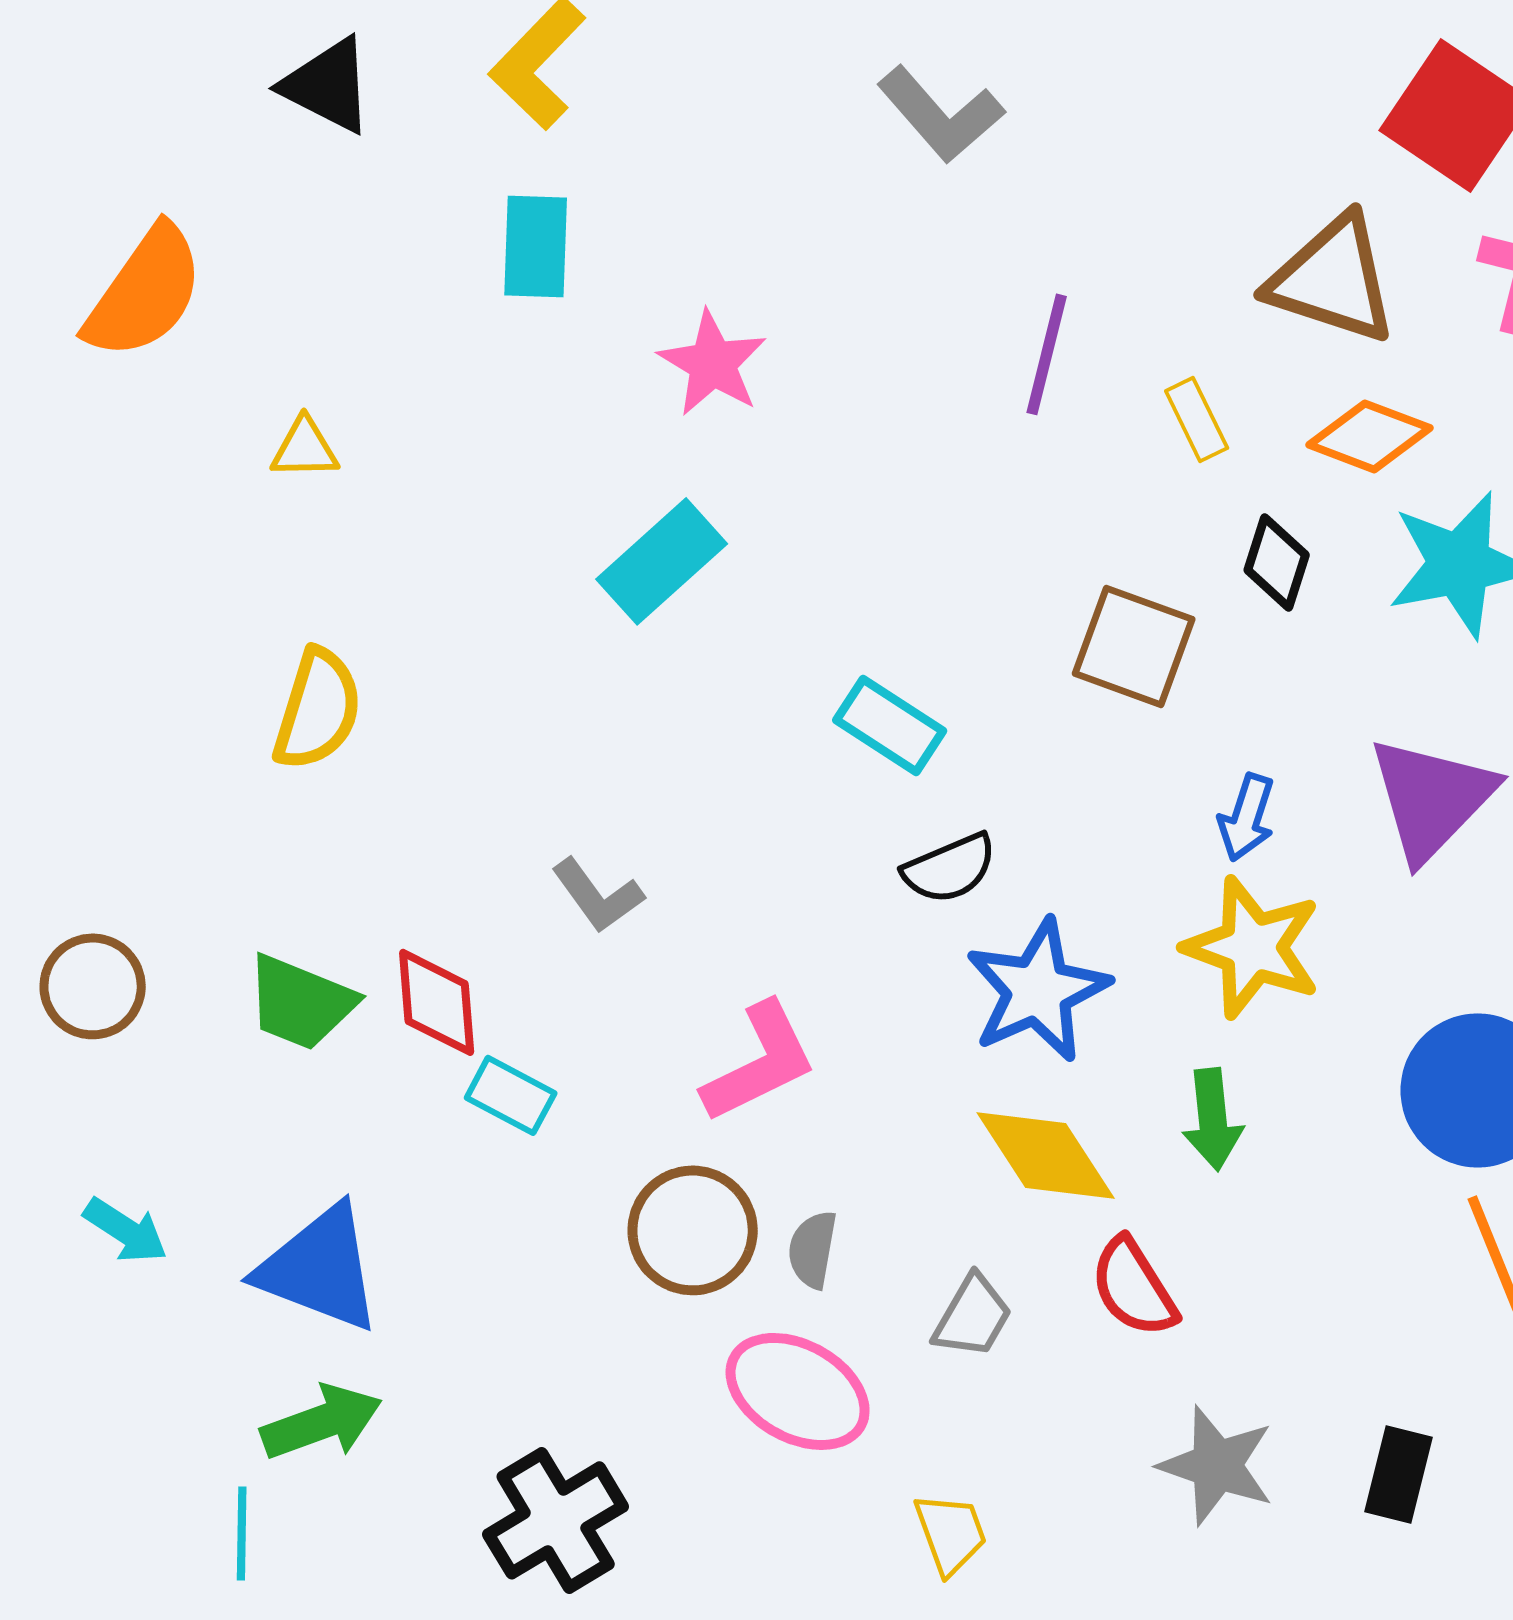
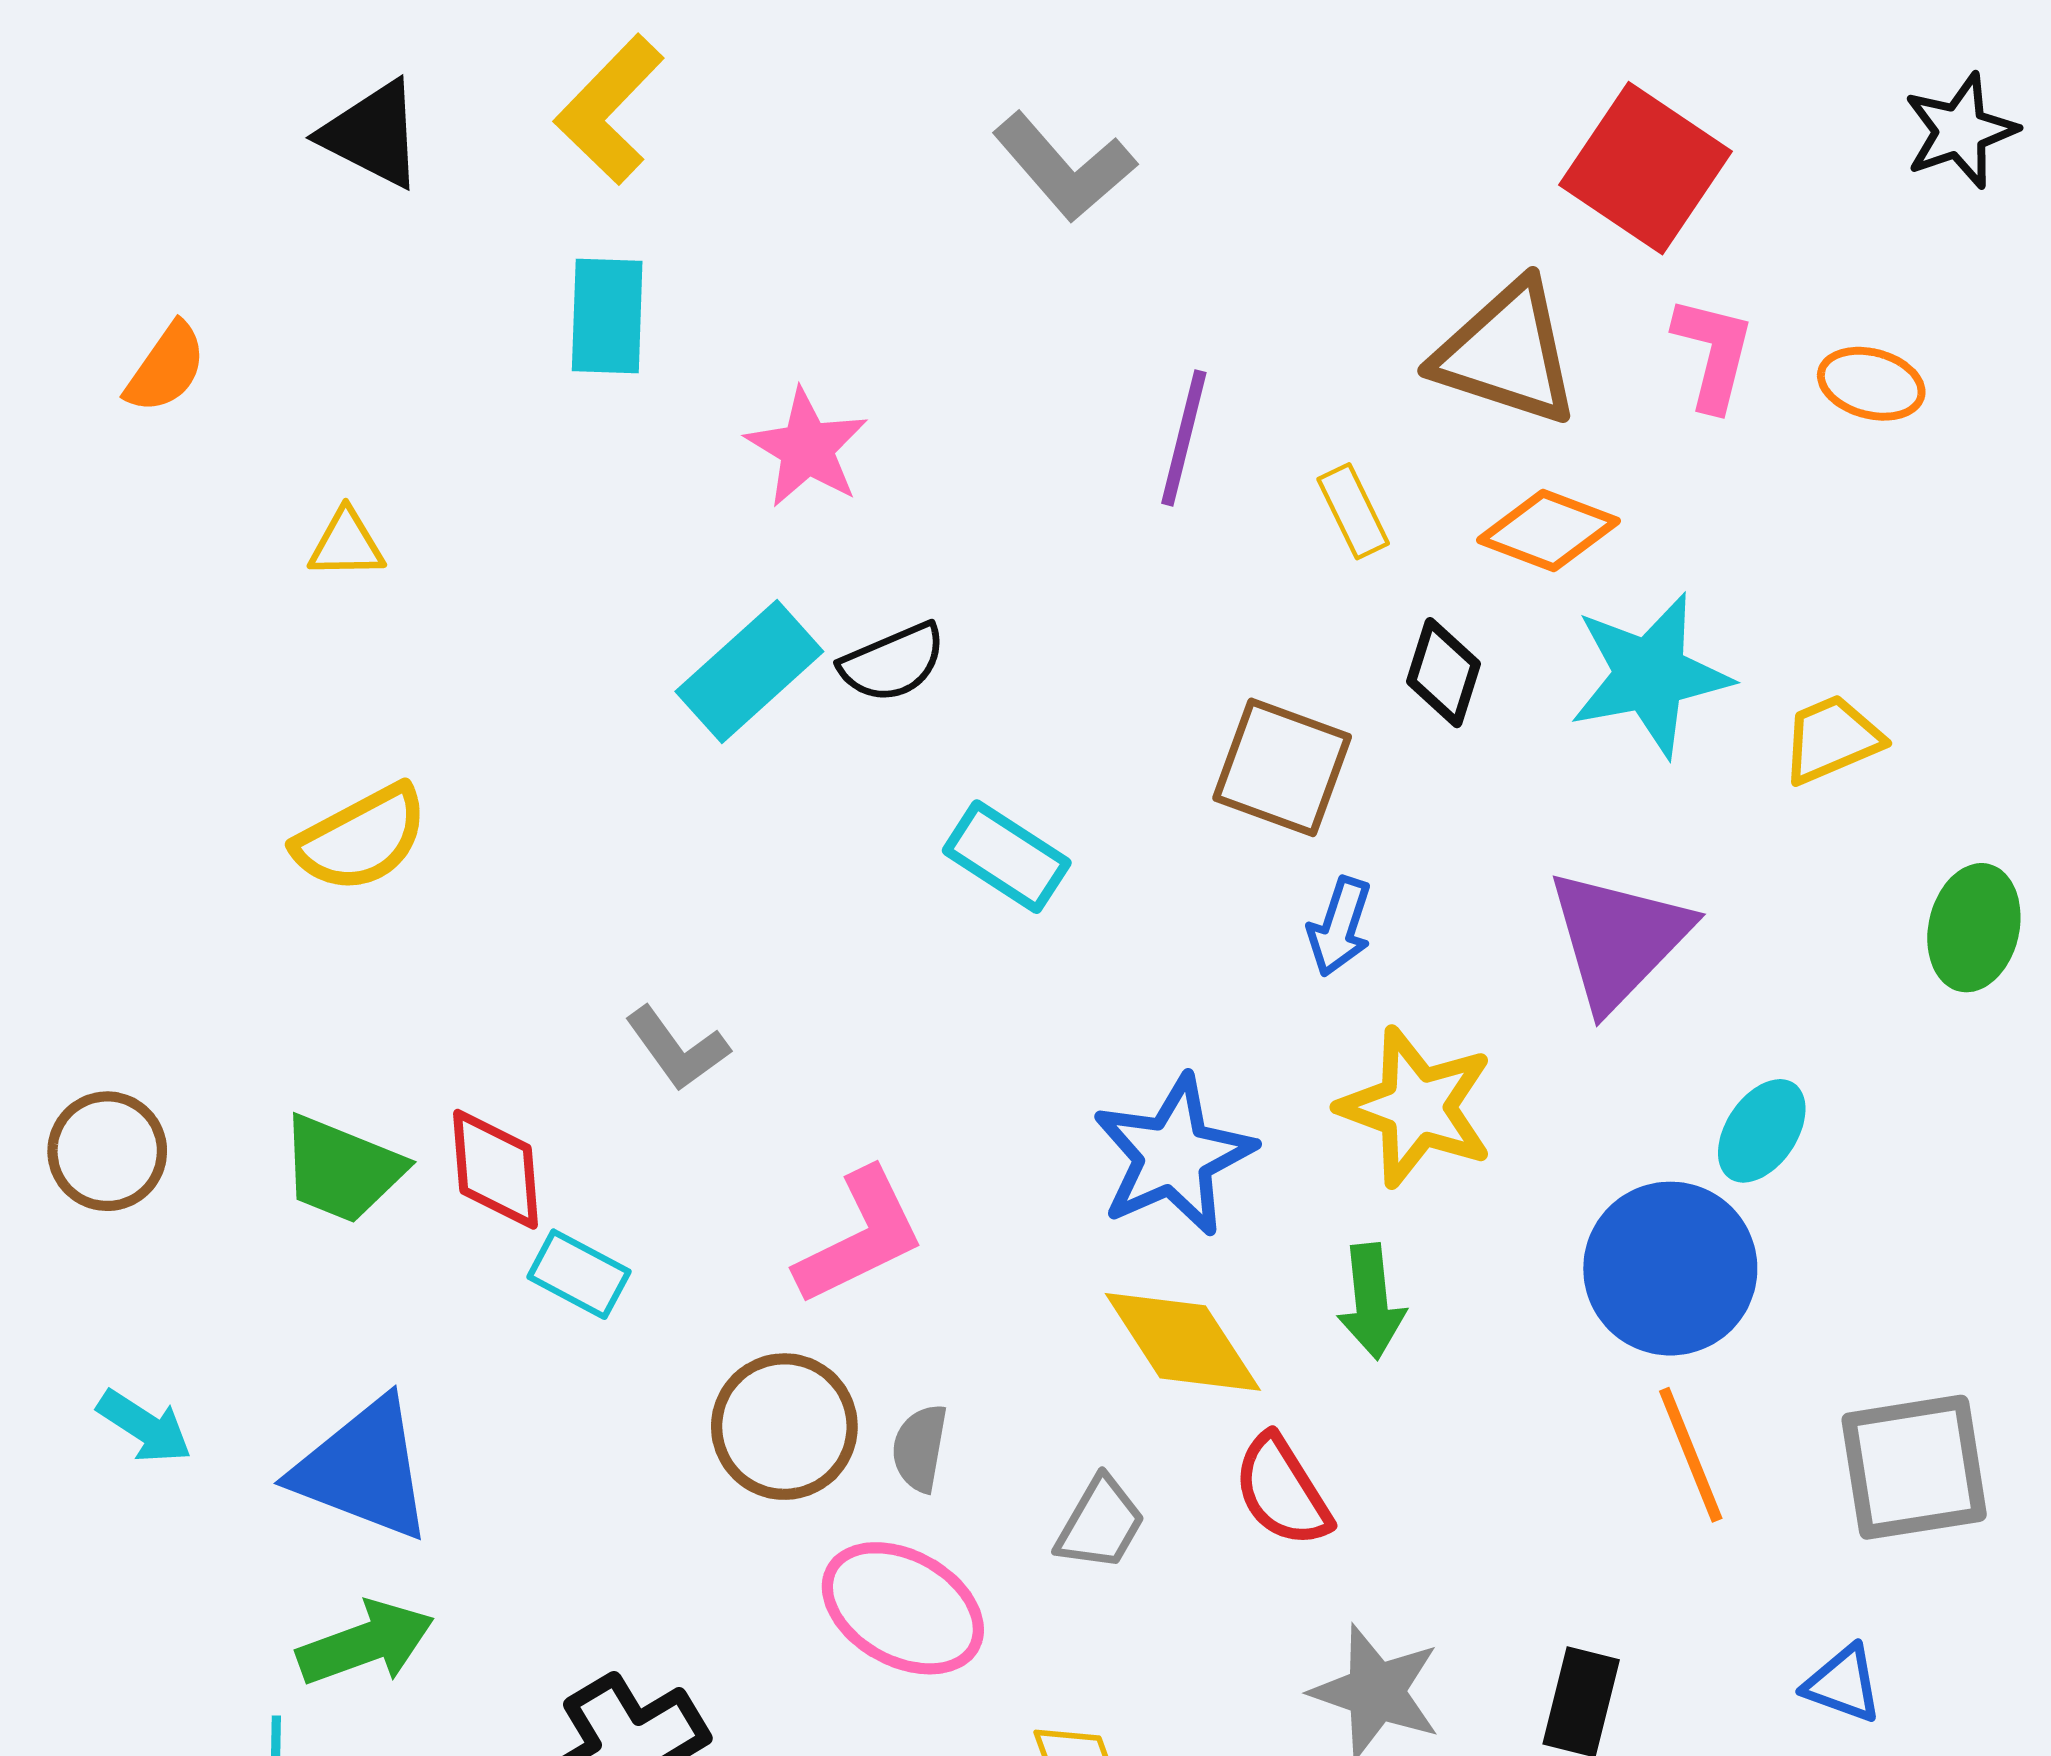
orange semicircle: (145, 292) -> (166, 368), size x0.6
yellow semicircle: (318, 709) -> (361, 839), turned 45
blue arrow: (1247, 817) -> (1340, 927), moved
black semicircle: (950, 868) -> (893, 662), moved

